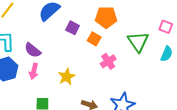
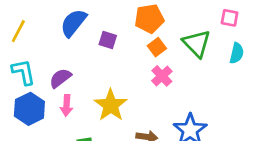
orange square: (94, 39) -> (157, 47), moved, turned 32
purple semicircle: (33, 50) -> (60, 78), turned 114
yellow star: (67, 77) -> (111, 105), size x1.4

